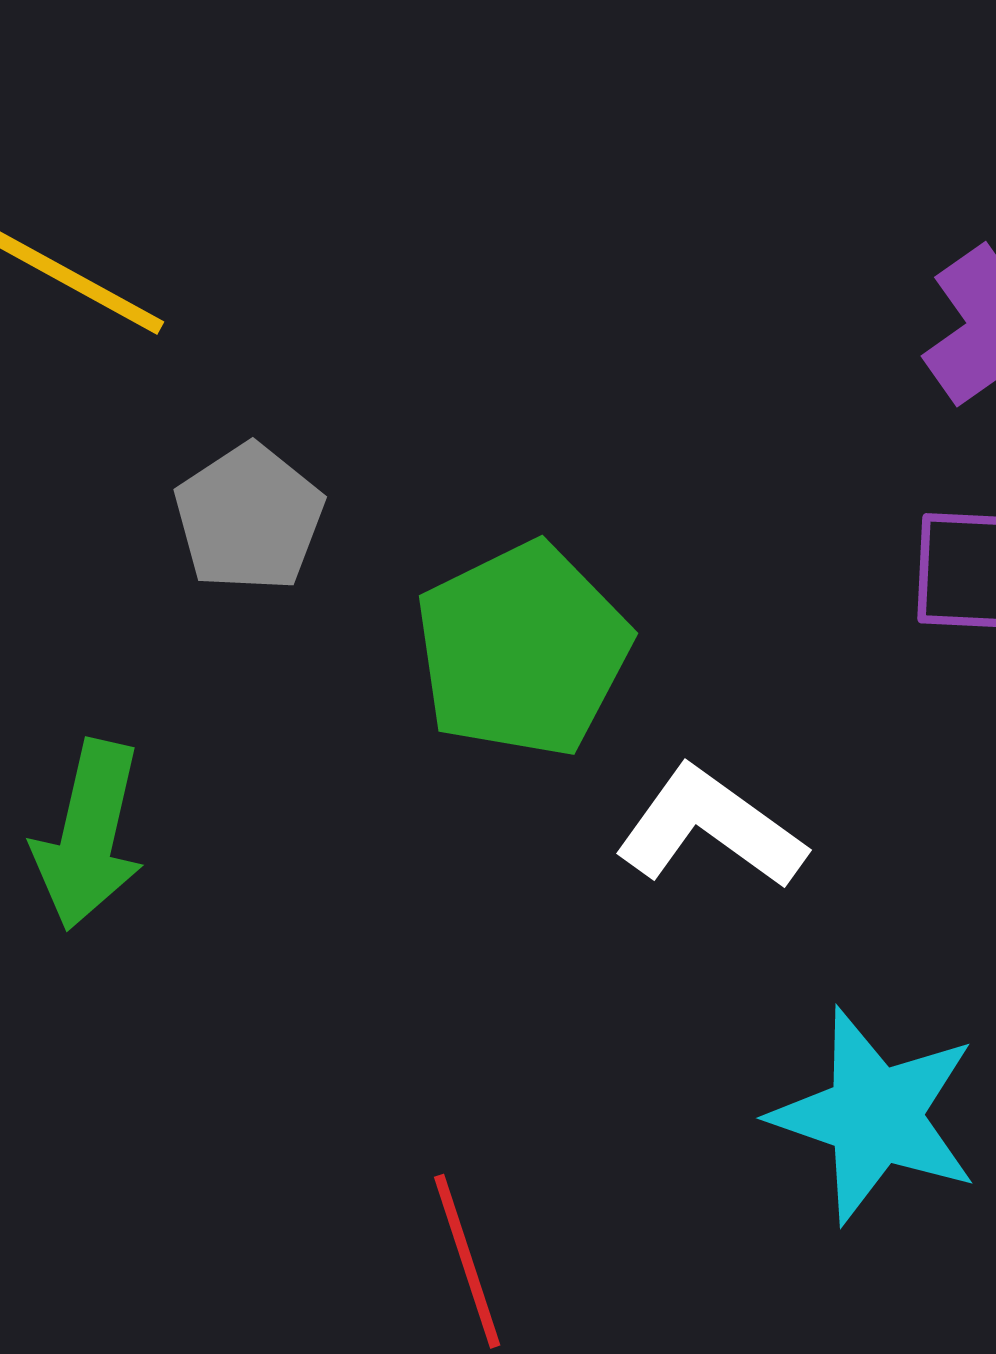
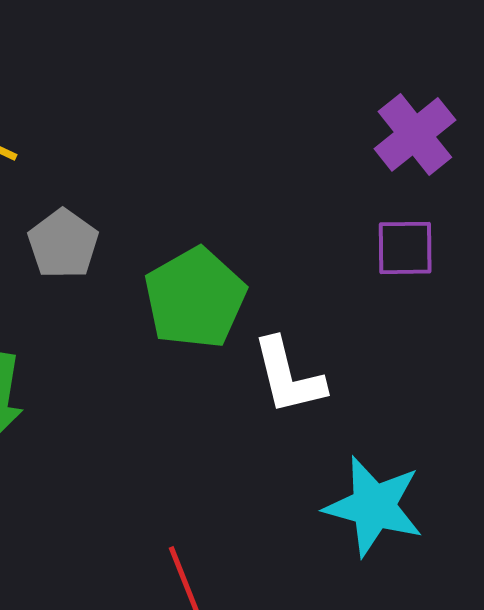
white L-shape: (710, 828) -> (288, 376), turned -136

